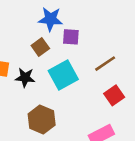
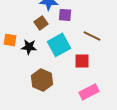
brown line: (105, 64) -> (92, 36), turned 60
red square: (114, 95) -> (82, 61), moved, turned 35

